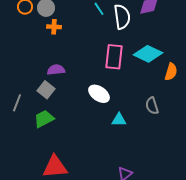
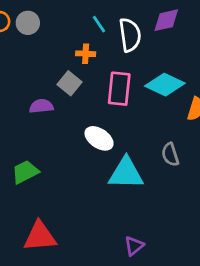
orange cross: (54, 27) -> (86, 54), moved
gray square: (46, 90) -> (69, 83), moved
cyan triangle: (119, 120) -> (126, 173), size x1.8

